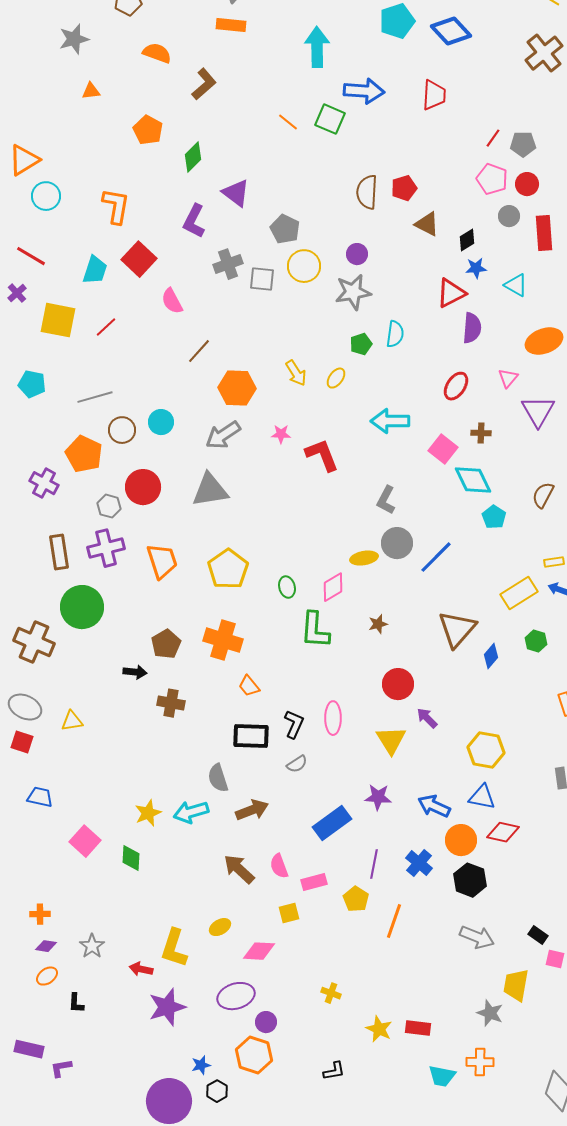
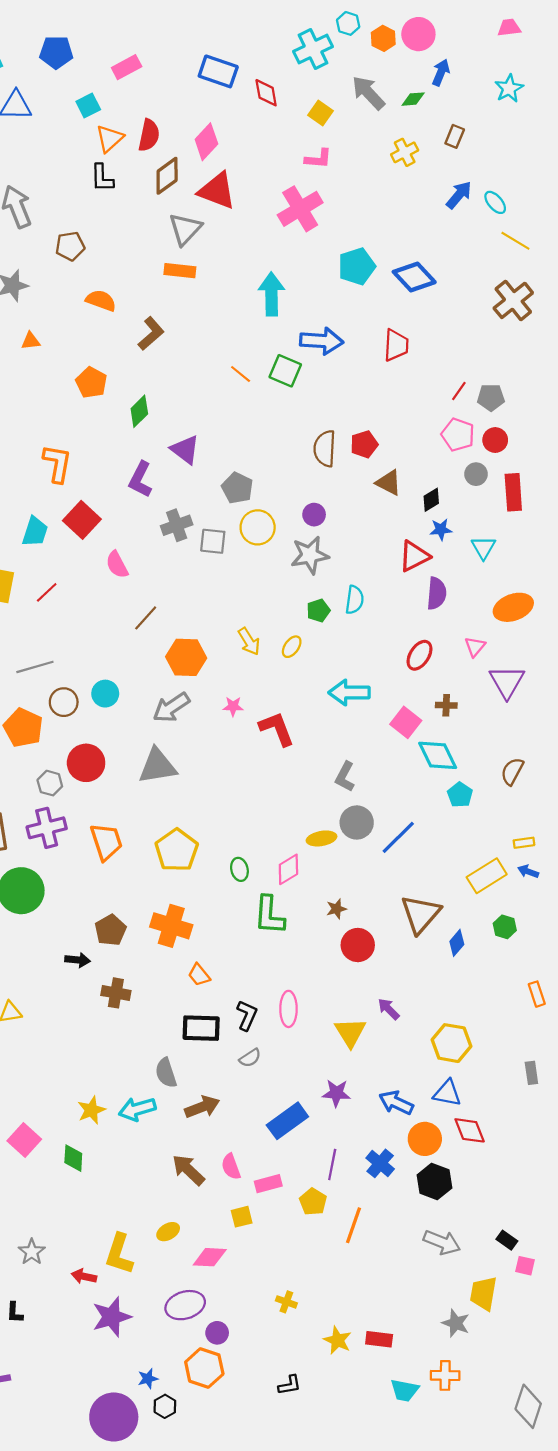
cyan triangle: (516, 285) -> (483, 548), turned 30
red circle: (398, 684) -> (358, 945), moved
red diamond: (503, 832) -> (470, 1130), turned 56

